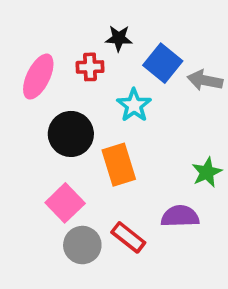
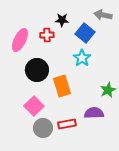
gray arrow: (205, 80) -> (103, 15), moved
cyan star: (134, 105) -> (82, 58), moved
red rectangle: (128, 237) -> (67, 124), turned -48

